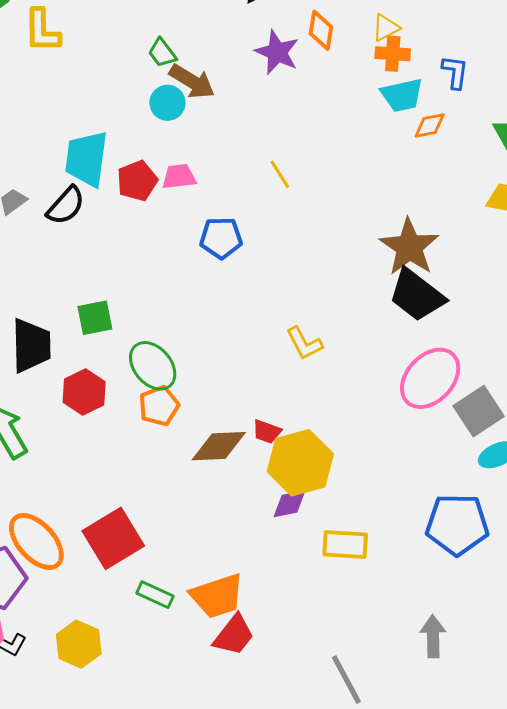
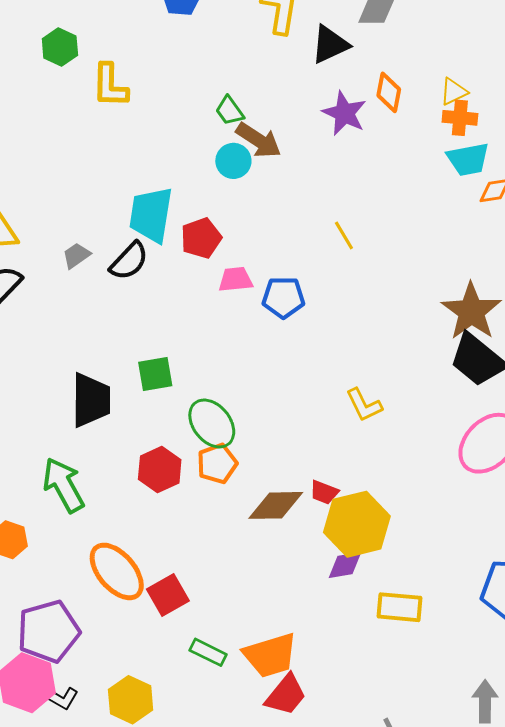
pink trapezoid: (179, 177) -> (236, 279), moved
red hexagon: (84, 392) -> (160, 470), moved
red square: (113, 538) -> (168, 595), size x0.7
orange ellipse: (36, 541) -> (117, 571), moved

